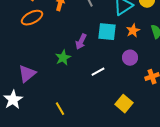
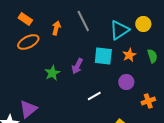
green star: (63, 58) -> (52, 73), moved
purple triangle: (27, 74) -> (28, 109), moved

